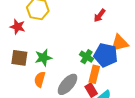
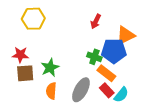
red arrow: (99, 16) -> (96, 21), moved
red star: (17, 27) -> (20, 55), moved
orange rectangle: (94, 74) -> (106, 73), turned -54

